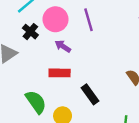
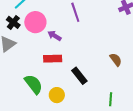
pink circle: (56, 19) -> (35, 22), moved
black cross: (30, 32) -> (13, 22), moved

